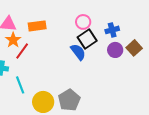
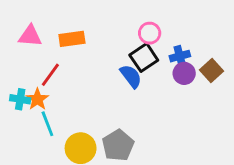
pink circle: (83, 22) -> (150, 33), moved
blue cross: (112, 30) -> (180, 56), moved
orange star: (13, 40) -> (37, 99), moved

